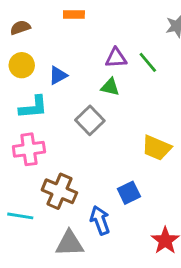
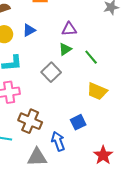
green line: (148, 62) -> (91, 57), moved
blue triangle: (58, 75) -> (29, 30), moved
green triangle: (110, 87) -> (65, 49), turned -48

